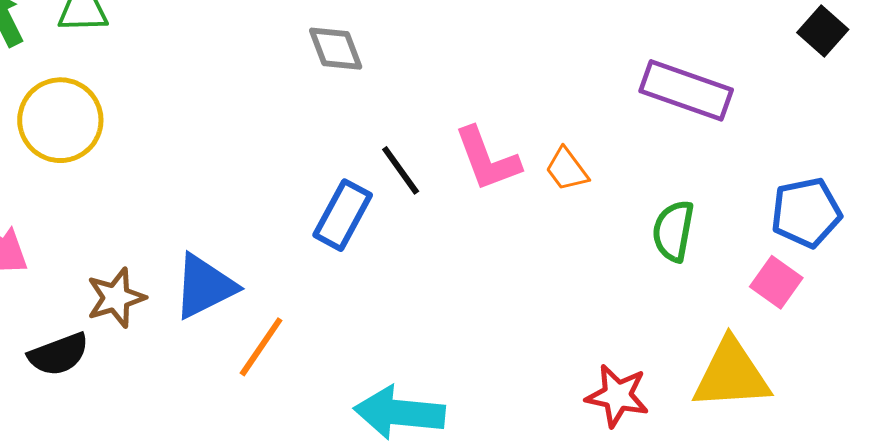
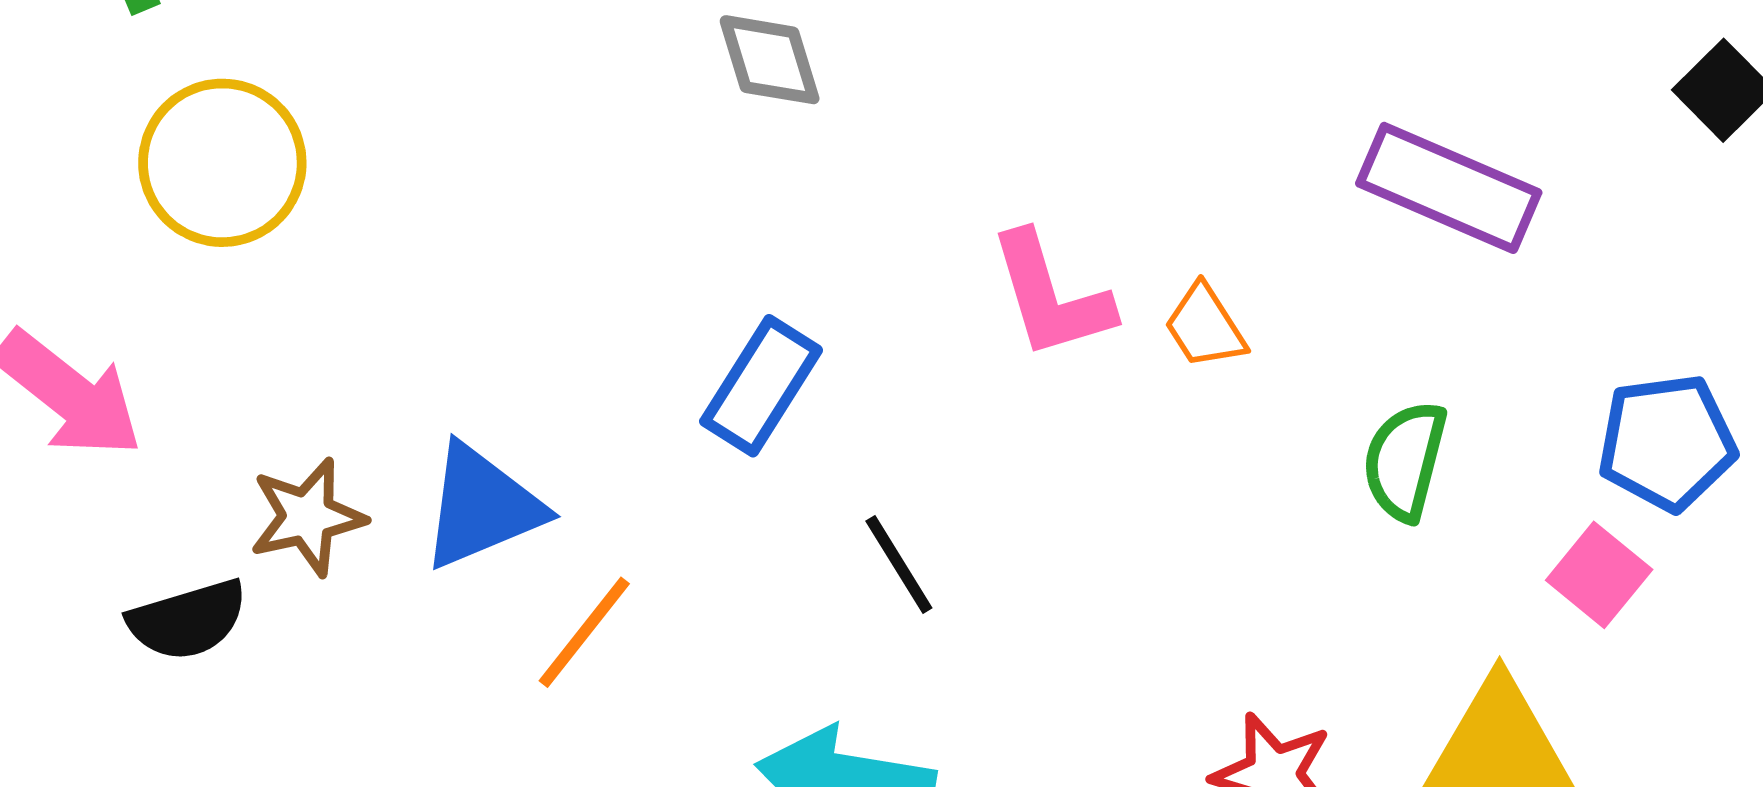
black line: (401, 170) -> (899, 564), moved

